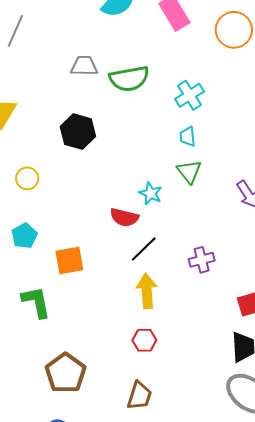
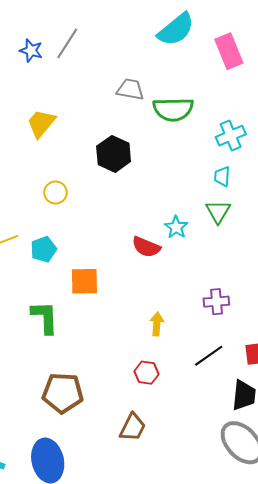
black line: (144, 249) -> (209, 356), moved
yellow arrow: (147, 291) -> (157, 324), size x0.7
brown pentagon: (66, 373) -> (63, 393), turned 30

